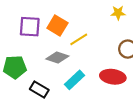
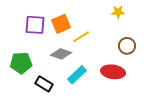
orange square: (57, 26) -> (61, 24), turned 36

